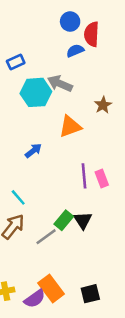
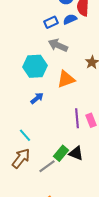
blue rectangle: (16, 62) -> (51, 22), moved
cyan hexagon: (36, 92) -> (35, 66), moved
black triangle: (83, 220) -> (76, 153), turned -35

